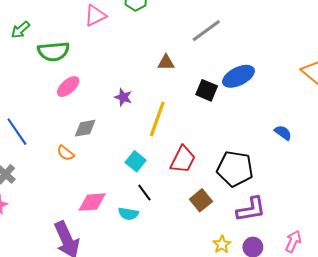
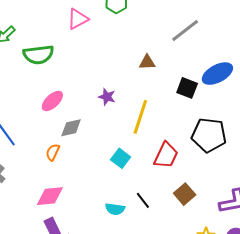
pink ellipse: (68, 87) -> (52, 101), moved
orange semicircle: (66, 153) -> (53, 152), turned 78
black pentagon: (235, 169) -> (209, 135), moved
black line: (144, 193) -> (143, 200), moved
pink diamond: (92, 202) -> (50, 196), moved

